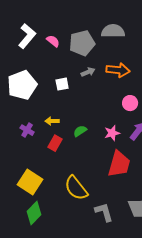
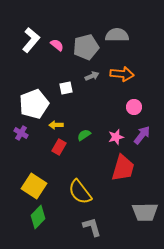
white pentagon: (22, 85) -> (34, 104), moved
purple cross: (27, 130) -> (21, 133), moved
gray L-shape: (104, 212) -> (92, 227), moved

